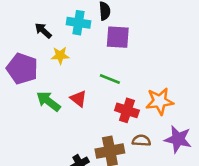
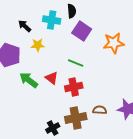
purple square: (118, 37) -> (82, 31), turned 30
orange star: (160, 101) -> (114, 43), moved
red cross: (127, 110) -> (74, 87), moved, turned -30

